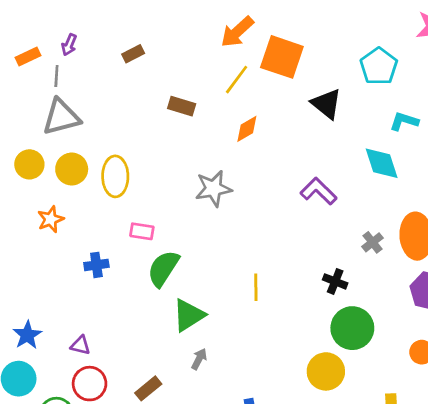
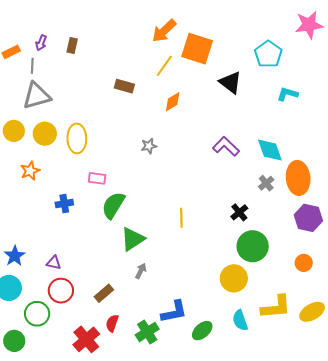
brown rectangle: (133, 54) -> (72, 45), moved, turned -49
cyan diamond: (382, 163) -> (270, 150), moved
gray star: (213, 189) -> (149, 146), size x0.6
black cross: (335, 281) -> (239, 212), turned 30

